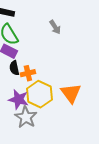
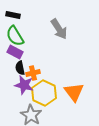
gray arrow: (55, 27) -> (59, 29), size x1.5
purple star: (18, 99) -> (24, 85), moved

